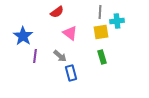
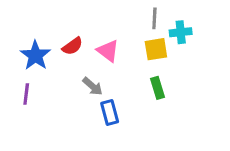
red semicircle: (57, 12) -> (73, 46), moved
purple line: (35, 56) -> (26, 94), moved

